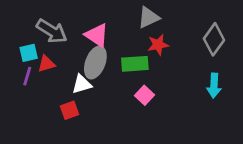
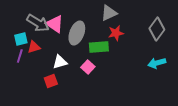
pink triangle: (97, 35) -> (55, 24), moved
gray ellipse: (95, 62) -> (77, 33), moved
cyan arrow: (214, 86) -> (157, 63), turned 72
pink square: (144, 95) -> (88, 67), moved

